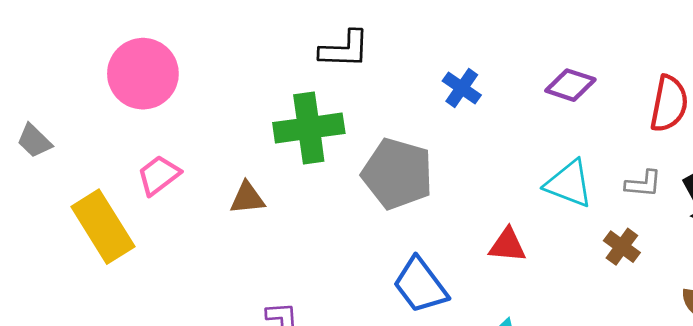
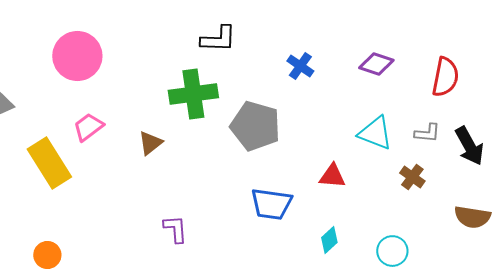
brown triangle: (247, 198) -> (150, 143), turned -32
blue trapezoid: (420, 285) -> (271, 204), turned -45

